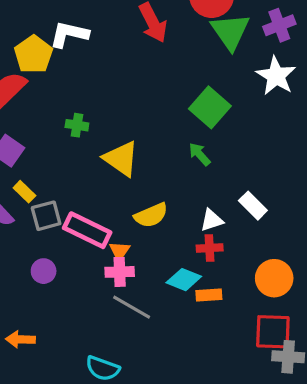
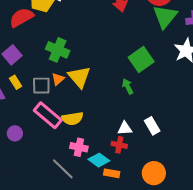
green cross: (77, 125) -> (58, 50), size x1.6
yellow semicircle: (151, 215) -> (72, 119), moved
gray square: (46, 216) -> (41, 86), moved
orange triangle: (120, 251) -> (58, 79), moved
pink cross: (120, 272) -> (79, 147), moved

